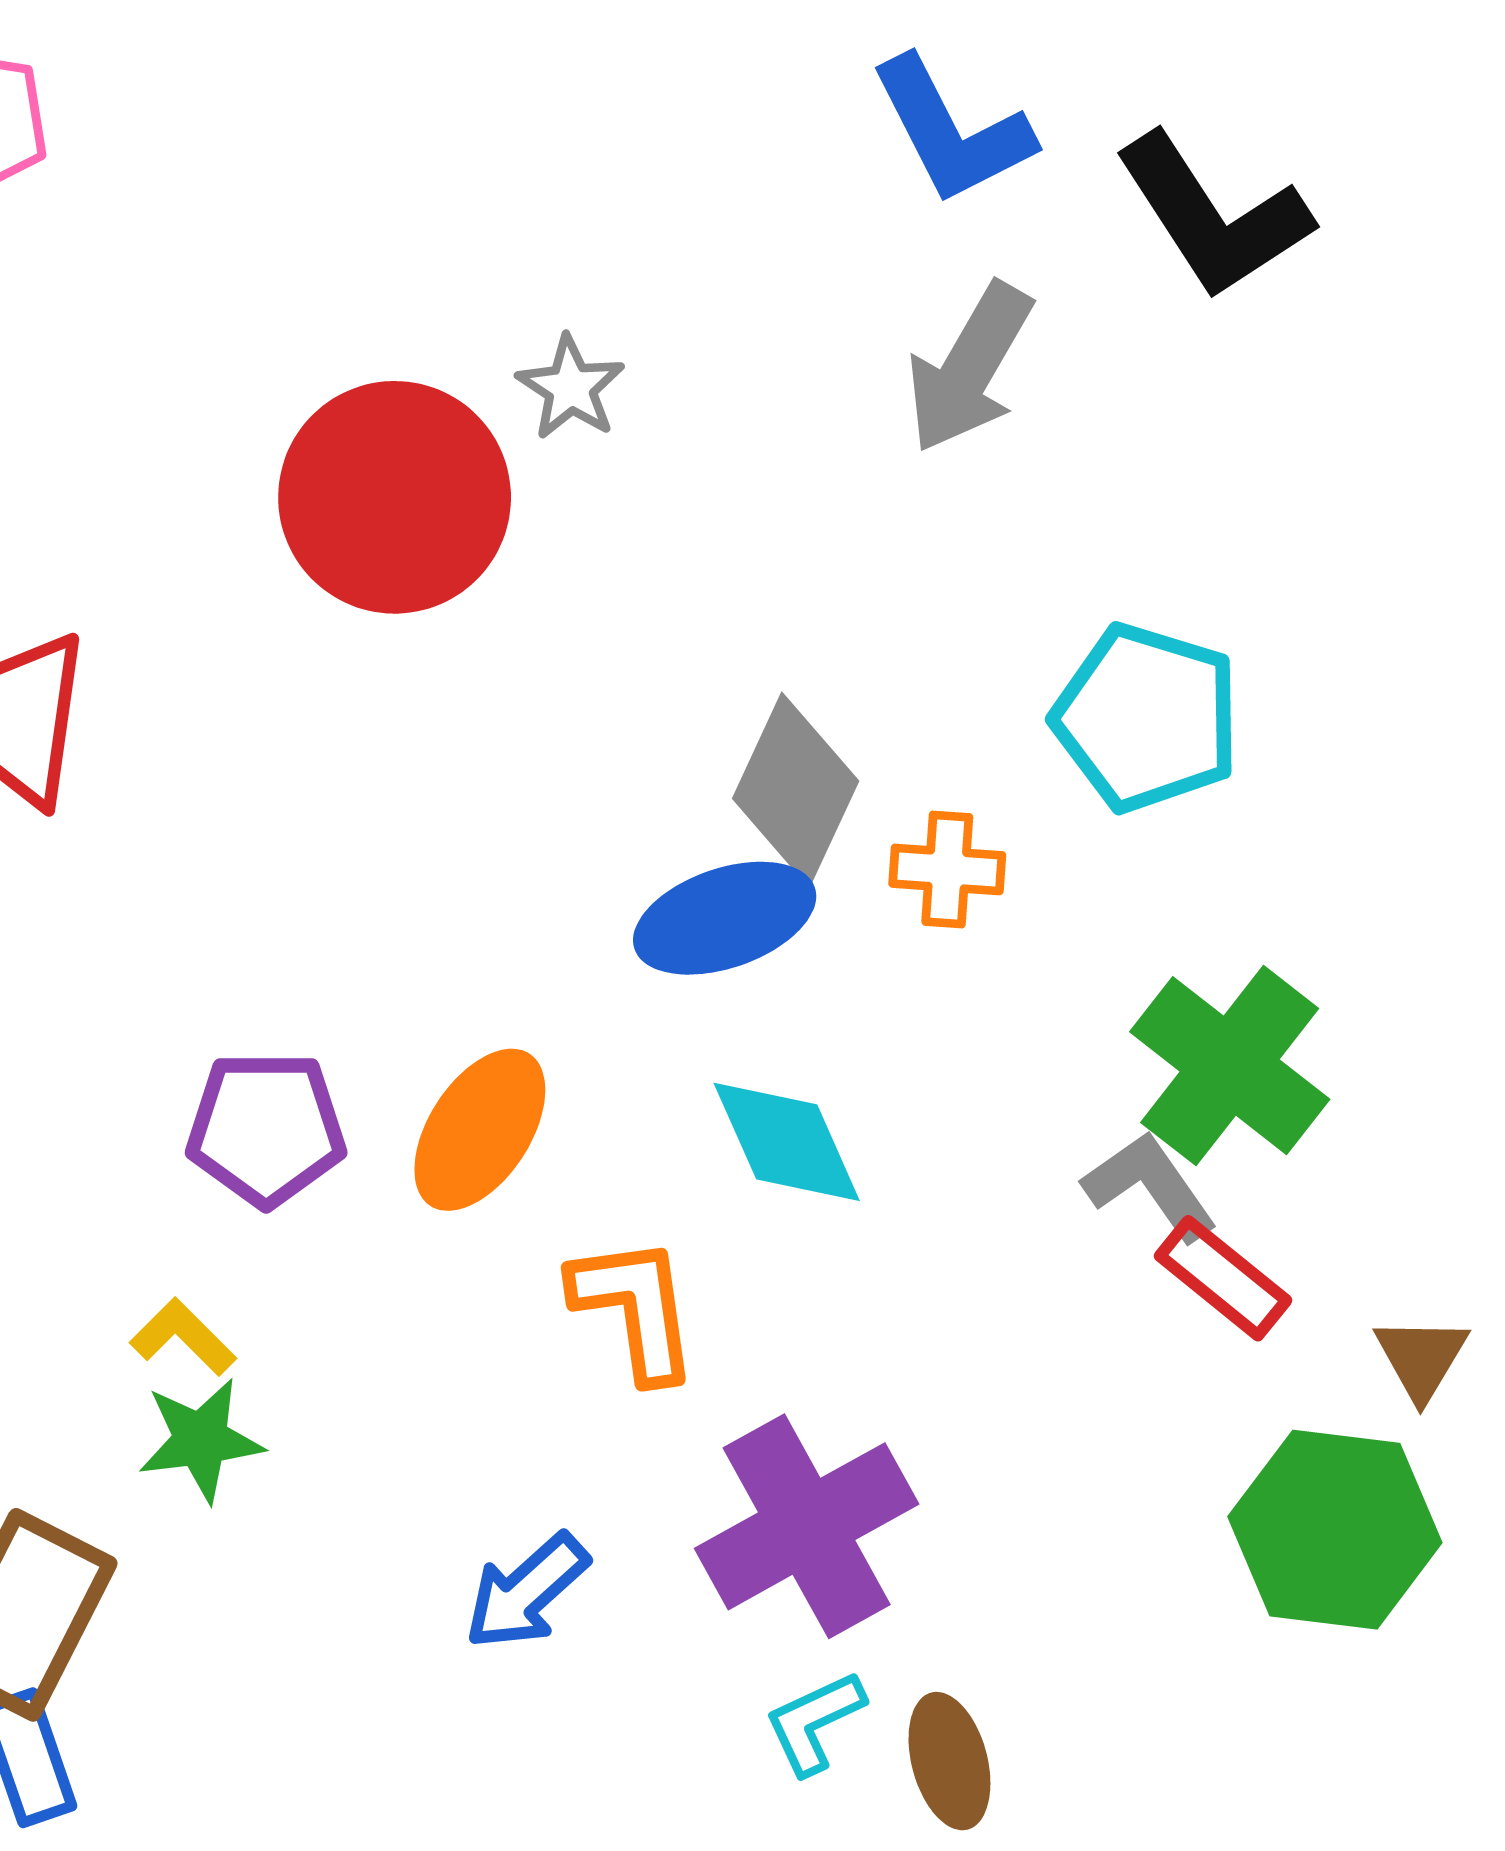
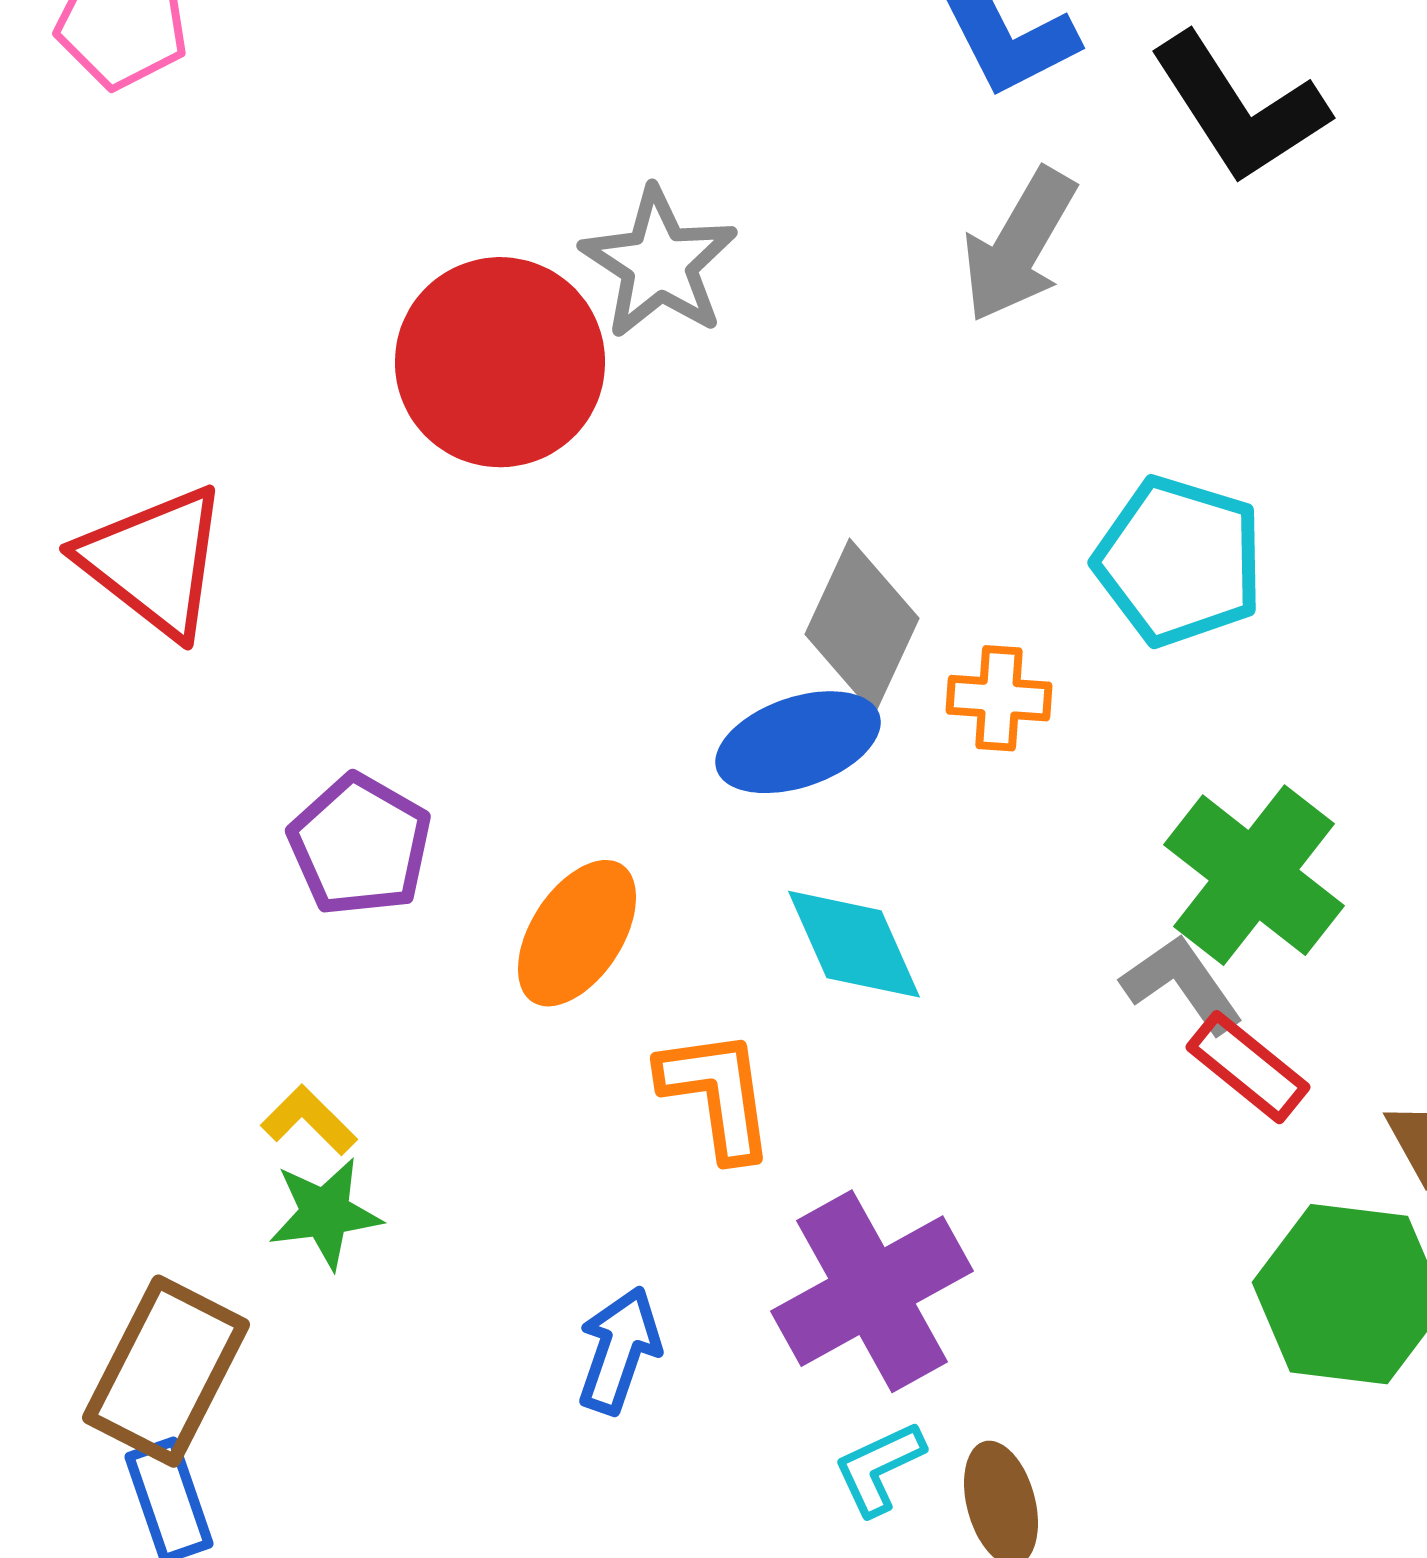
gray star: (571, 388) -> (659, 263), size x1.6
purple pentagon: (266, 1129) -> (360, 845), moved, turned 30
blue arrow: (526, 1592) -> (619, 1350), turned 151

